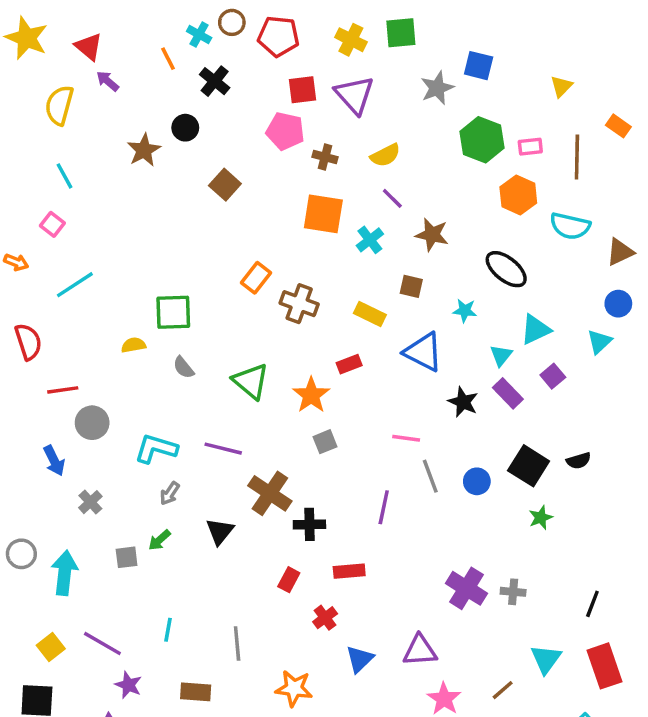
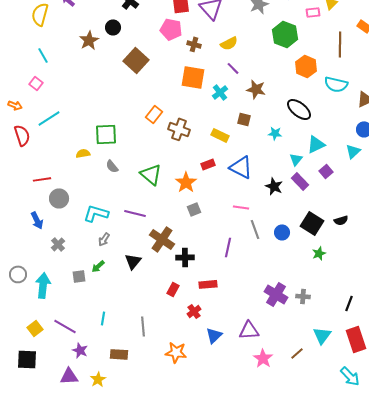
pink rectangle: (530, 147) -> (313, 12), moved
brown square: (225, 185) -> (136, 60), size x1.4
red semicircle: (28, 342) -> (22, 135), moved
blue triangle: (423, 352) -> (241, 167), moved

